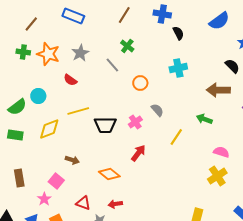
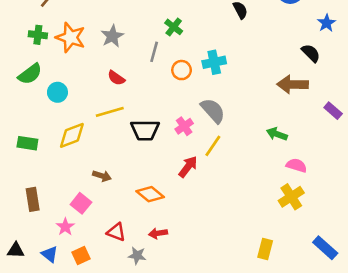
gray line: (112, 65) -> (154, 52), turned 56
cyan cross: (178, 68) -> (214, 62), moved
red semicircle: (70, 80) -> (116, 78), moved
orange circle: (140, 83) -> (182, 70), moved
green semicircle: (17, 107) -> (30, 74), moved
gray semicircle: (157, 110) -> (213, 111), size x1.5
green arrow: (204, 119) -> (277, 134), moved
yellow line: (176, 137) -> (213, 146), moved

